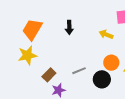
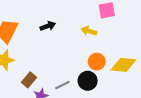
black arrow: (69, 27) -> (48, 26), turned -104
gray line: (79, 71) -> (62, 85), moved

